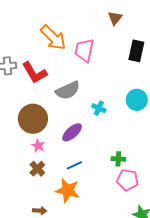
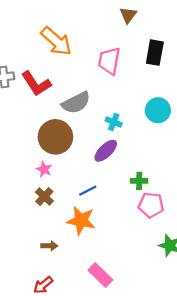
pink trapezoid: (84, 50) -> (109, 61), moved
brown circle: (33, 119) -> (55, 137), moved
purple ellipse: (72, 132) -> (106, 151), moved

